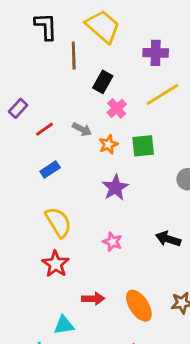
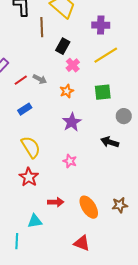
gray arrow: (82, 129) -> (40, 79), moved
green square: (143, 146) -> (103, 92), moved
black arrow: (168, 239) -> (110, 142), moved

